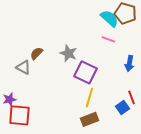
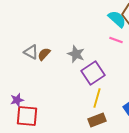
gray triangle: (23, 67) -> (31, 52), moved
purple square: (85, 72) -> (93, 73), turned 30

